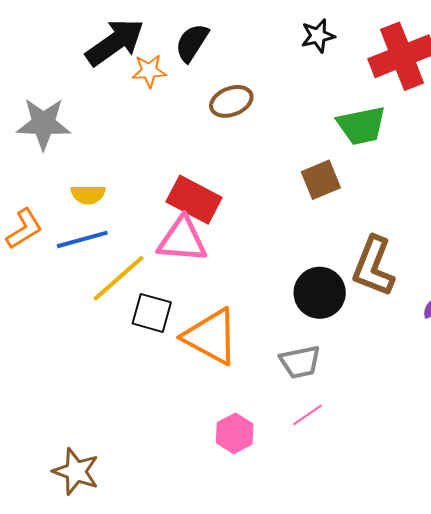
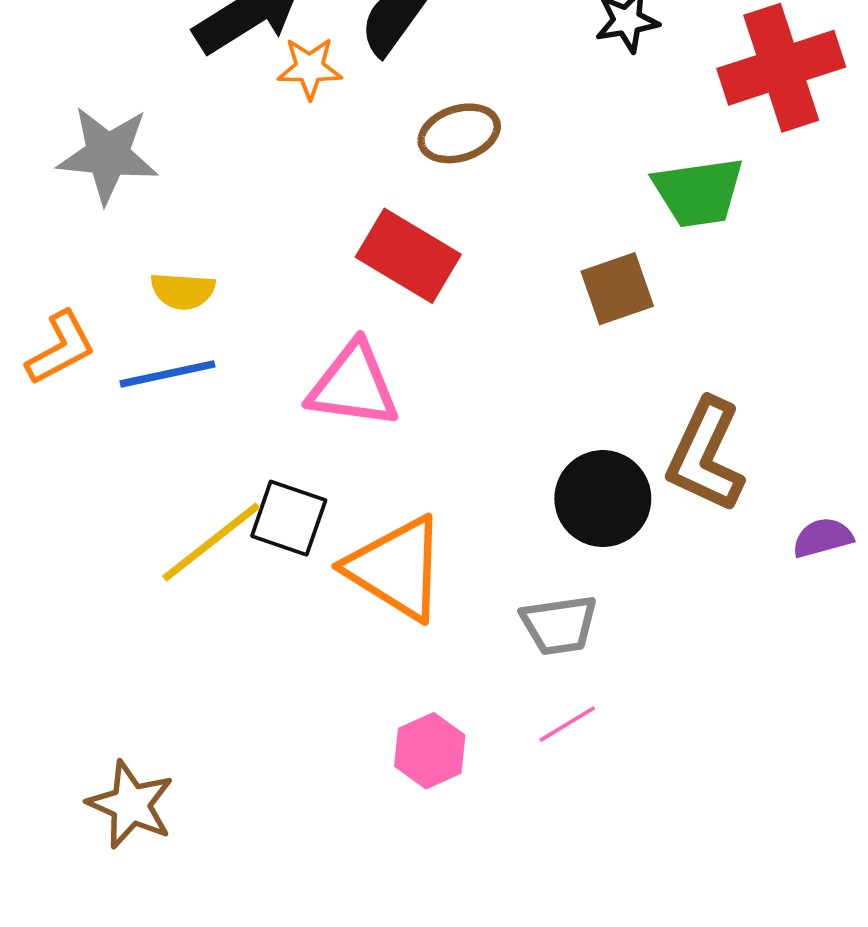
red rectangle: (194, 200) -> (408, 256), moved
yellow line: (119, 278) -> (211, 542), moved

